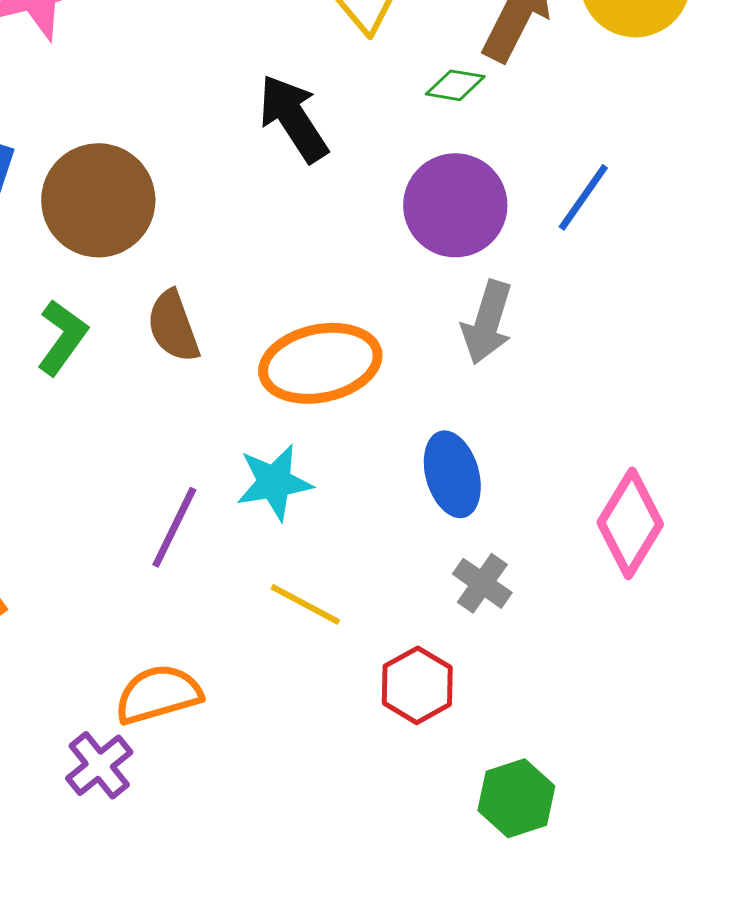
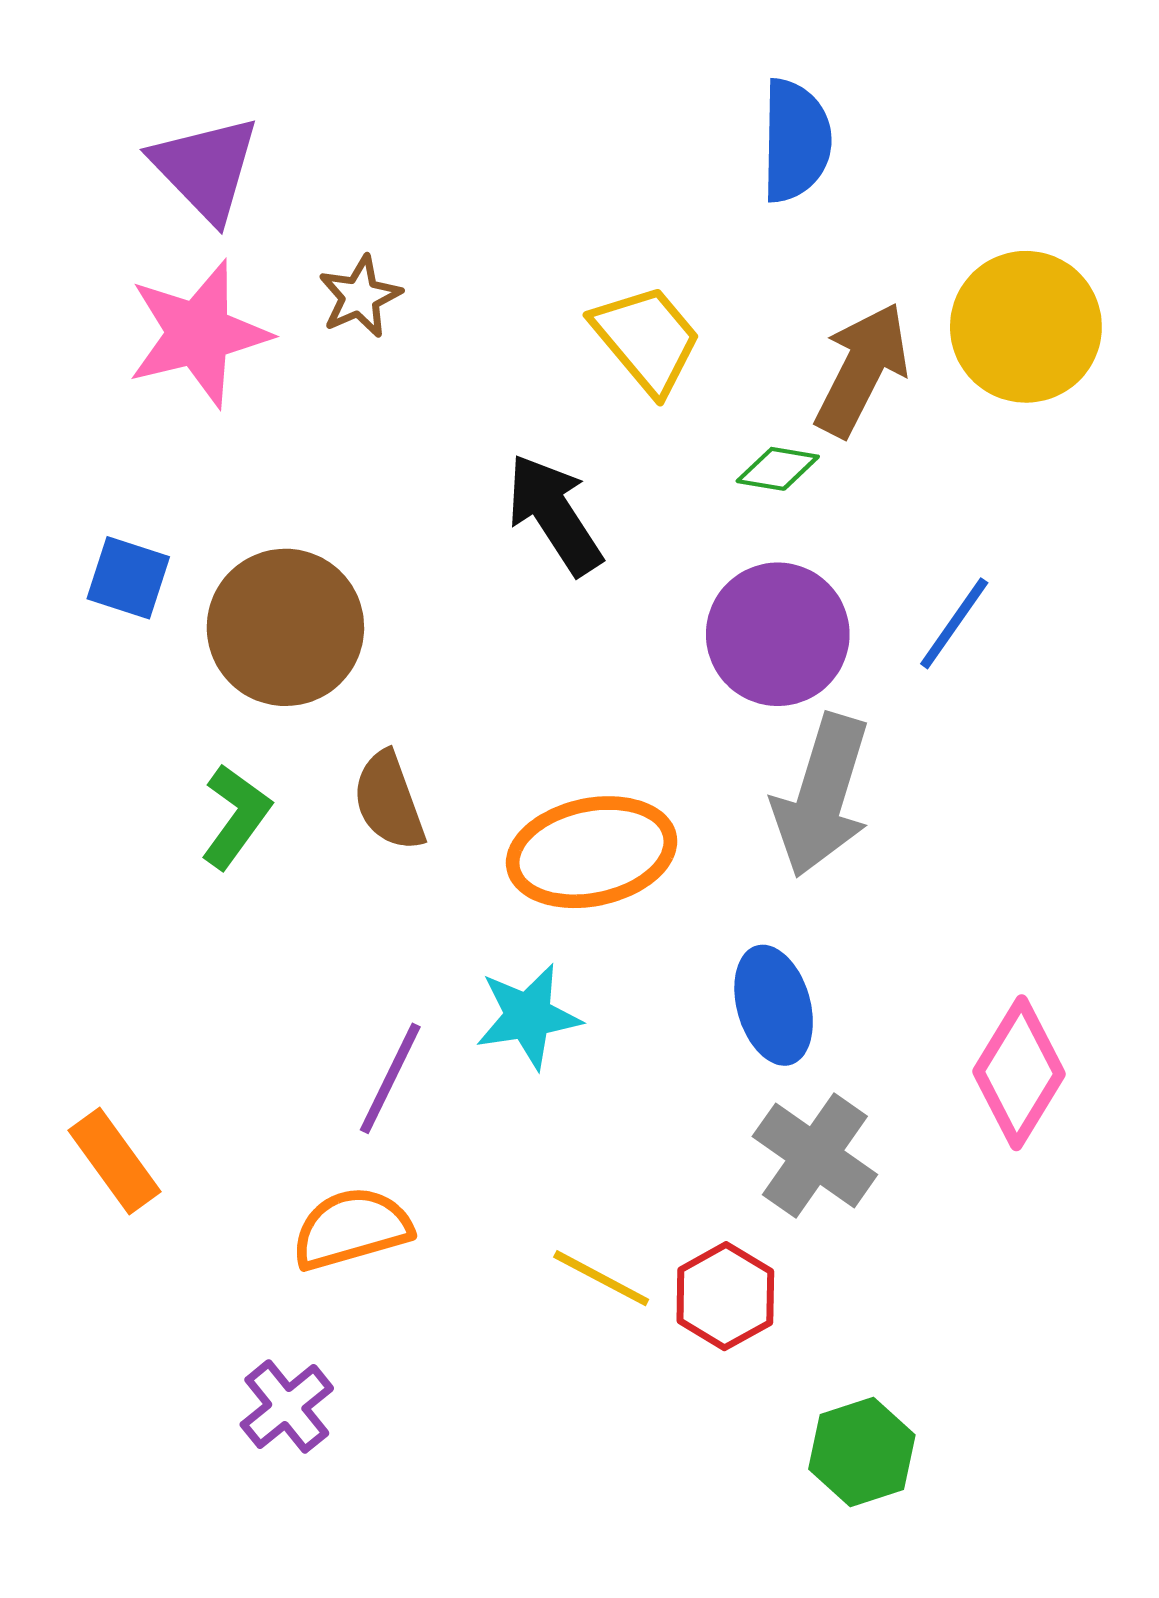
gray arrow: (487, 322) -> (822, 796), size x1.4
gray cross: (482, 583) -> (815, 1156), size x1.5
yellow line: (305, 604) -> (601, 1278), moved
orange semicircle: (158, 694) -> (352, 1229), moved

